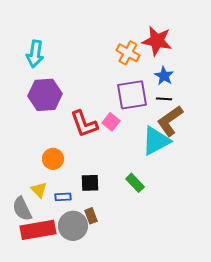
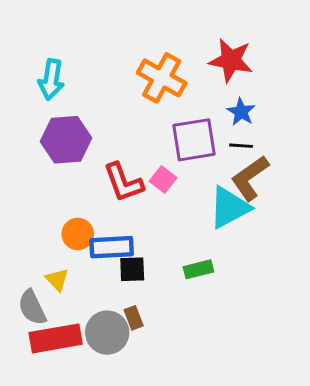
orange cross: (128, 53) -> (162, 78), moved, size x1.4
green rectangle: (135, 183) -> (198, 269), turned -60
blue rectangle: (63, 197) -> (112, 247), moved, size x1.8

